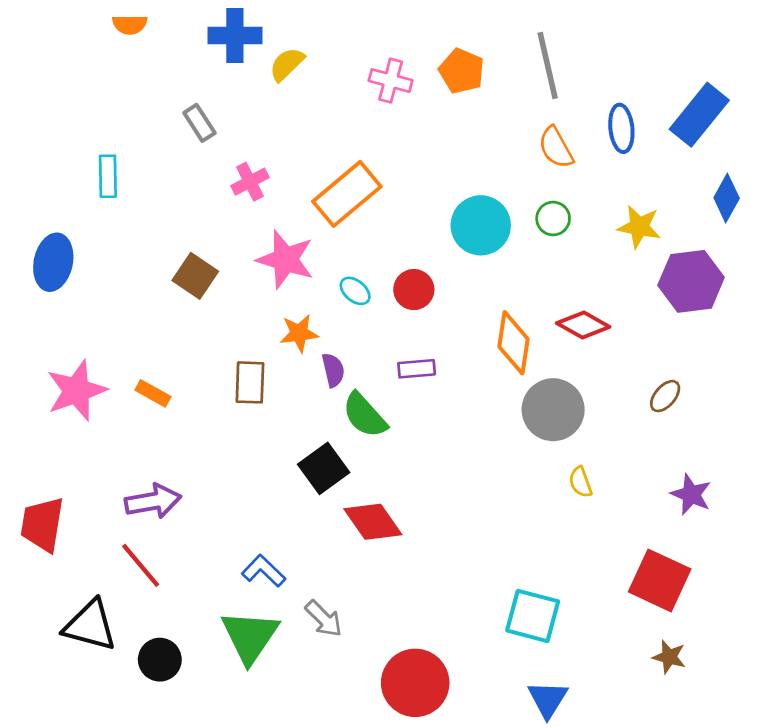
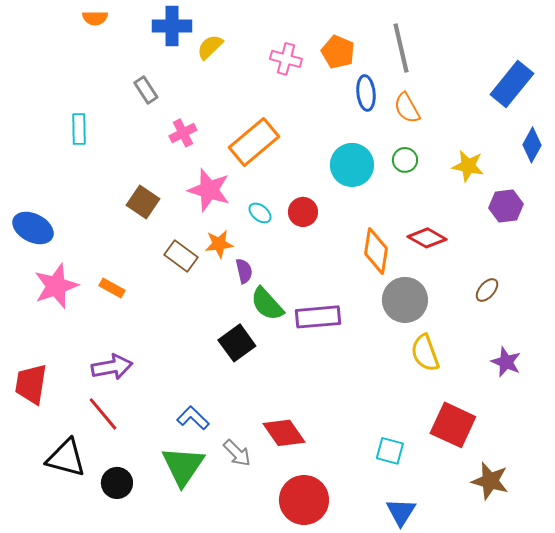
blue ellipse: (621, 128) -> (366, 93), moved
blue ellipse: (53, 262) -> (33, 228), moved, turned -75
purple hexagon: (691, 281) -> (506, 206), size x0.7
purple rectangle: (417, 369) -> (318, 317), moved, size x1.6
brown rectangle: (250, 382) -> (181, 256), moved, turned -56
yellow semicircle: (580, 482) -> (425, 353), size x1.6
red diamond: (373, 522) -> (284, 433), moved
red square: (660, 580) -> (453, 425), moved
cyan square: (533, 616) -> (390, 451), size x0.7
brown star: (669, 657) -> (490, 481), size x1.5

